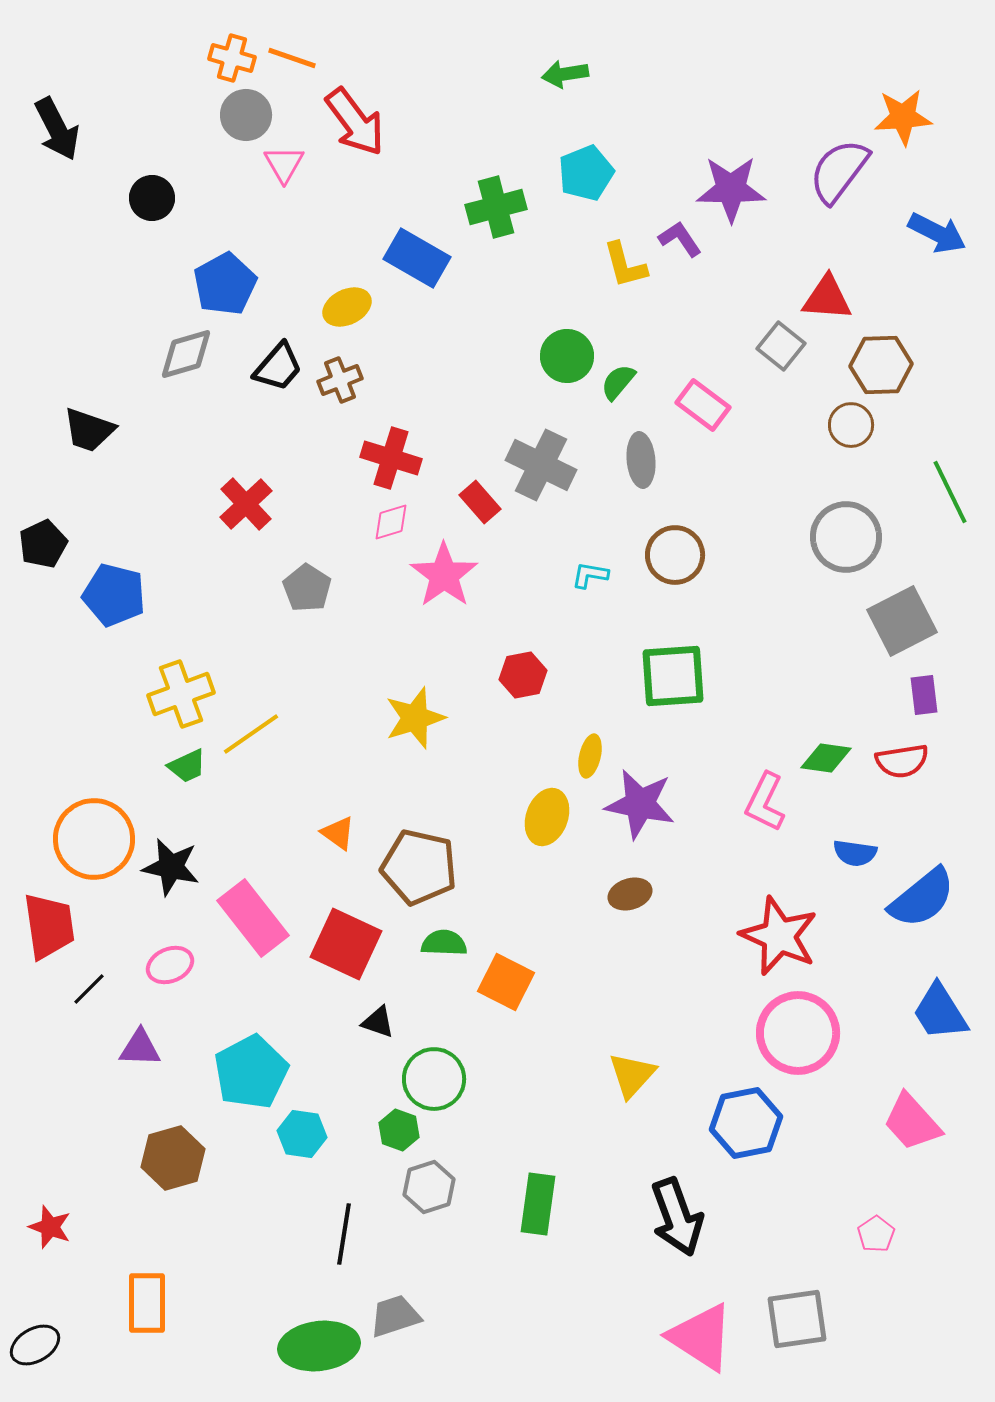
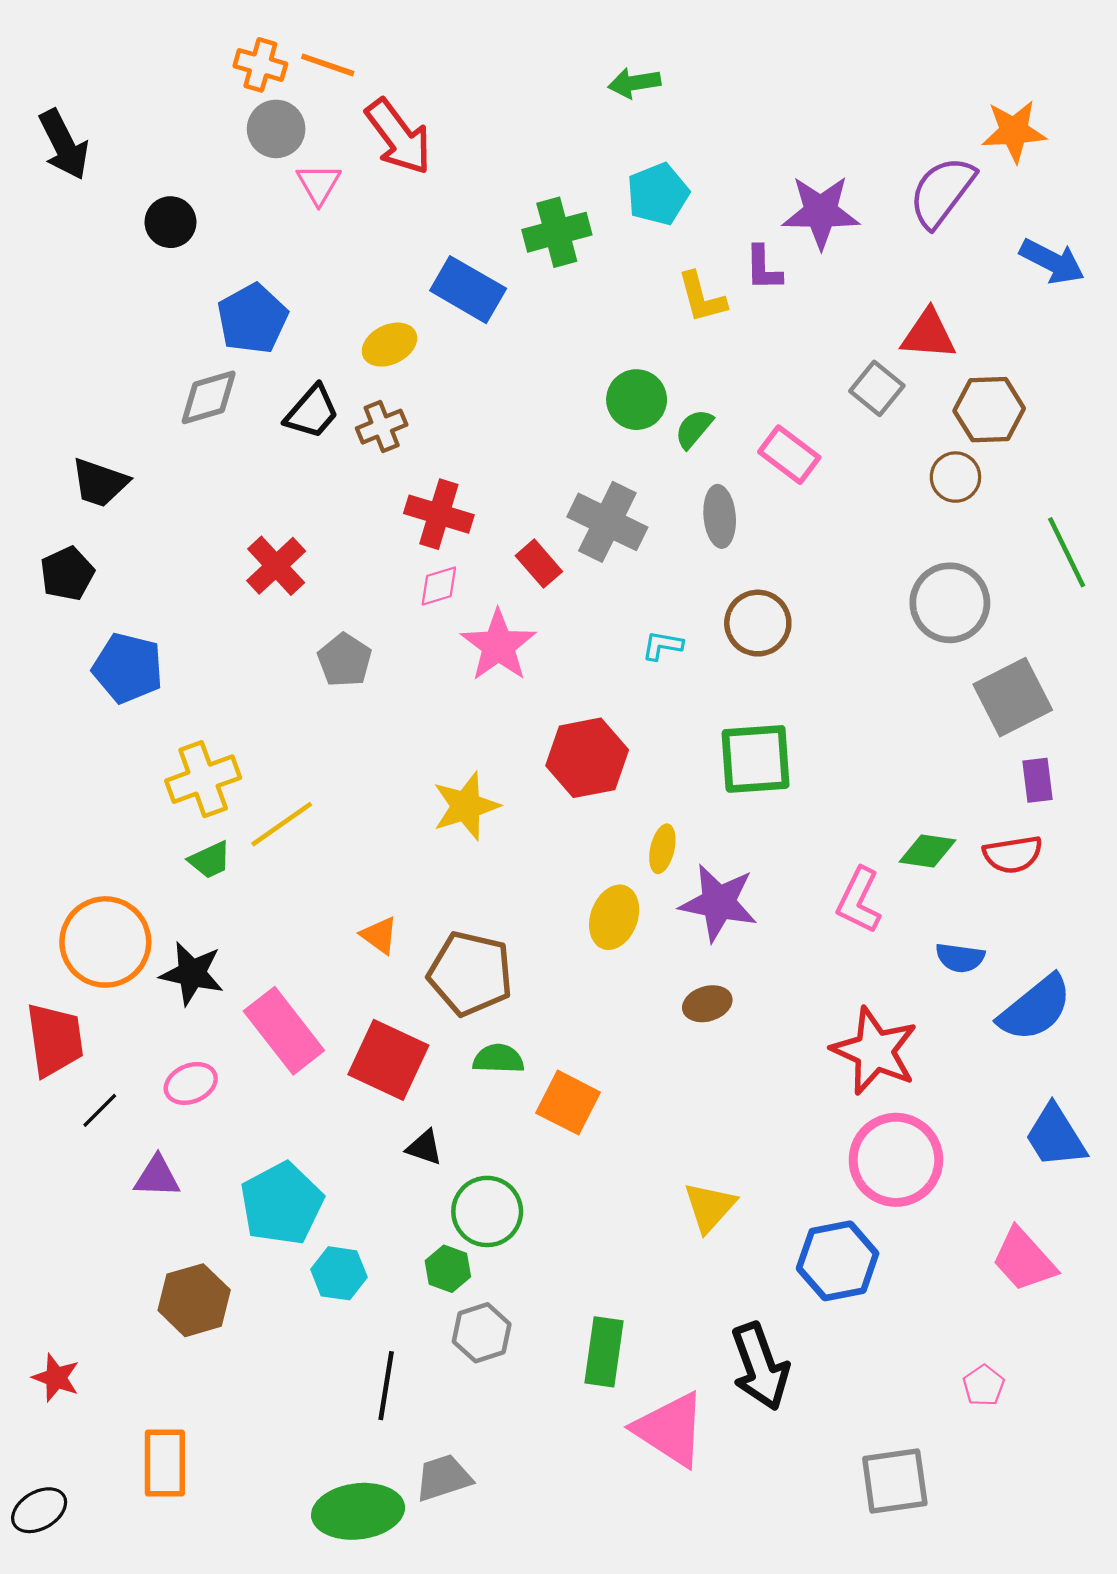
purple L-shape: (680, 239) -> (763, 268), turned -147
black pentagon: (43, 544) -> (67, 574), moved
red hexagon: (523, 675) -> (587, 758), size x1.5
pink triangle: (701, 1337) -> (670, 1429), moved

